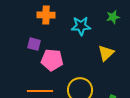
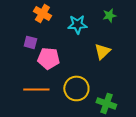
orange cross: (46, 15) -> (42, 13), turned 30

